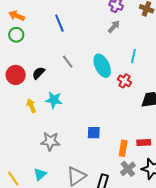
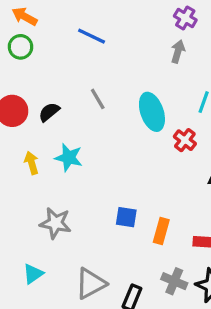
blue line: (59, 23) -> (92, 36), turned -48
gray arrow: (114, 27) -> (178, 52), turned -32
orange rectangle: (123, 148) -> (161, 231), moved
gray cross: (128, 169) -> (174, 281), turned -35

